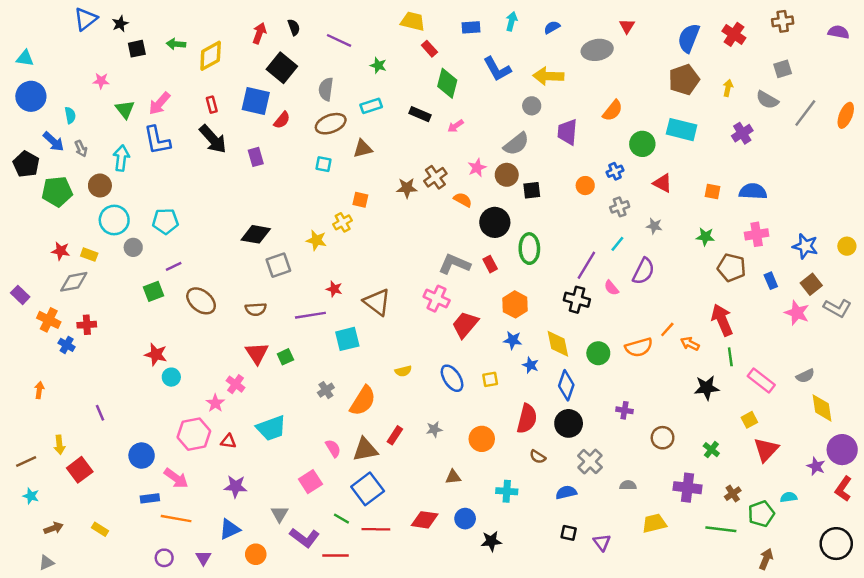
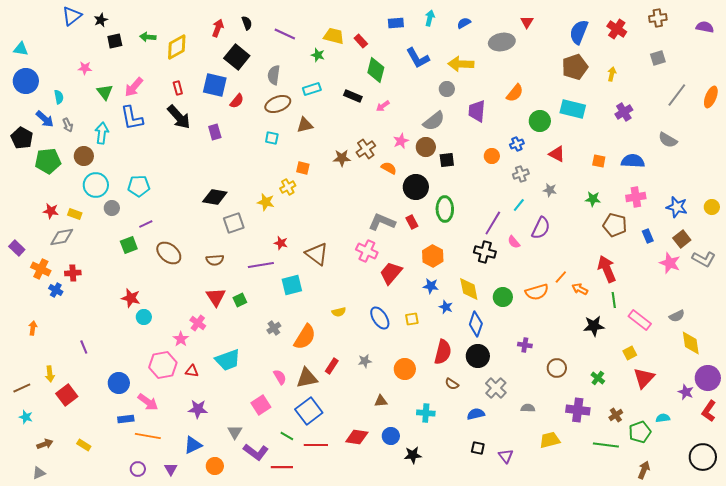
yellow trapezoid: (413, 21) -> (334, 36), moved
gray semicircle: (767, 100) -> (668, 140), moved

